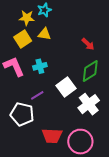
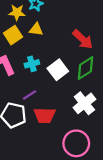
red arrow: (88, 44) -> (83, 39), size x1.5
white square: (66, 87) -> (58, 70), moved
red trapezoid: (52, 136) -> (45, 115), moved

